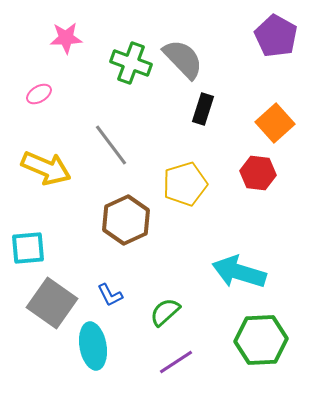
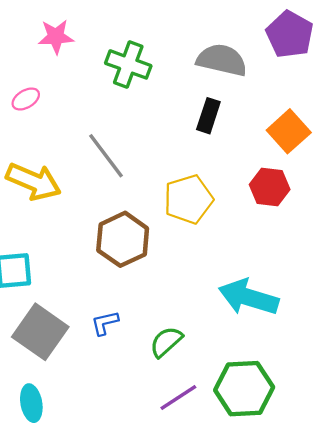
gray semicircle: (183, 59) -> (222, 60), moved, turned -33
blue L-shape: (110, 295) -> (105, 323), turned 104
green hexagon: (261, 340) -> (244, 389), moved
cyan ellipse: (93, 346) -> (31, 403), moved, size x0.7

